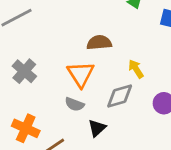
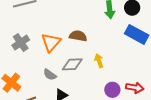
orange triangle: (81, 74) -> (51, 42), moved
gray diamond: (120, 96) -> (72, 64), moved

